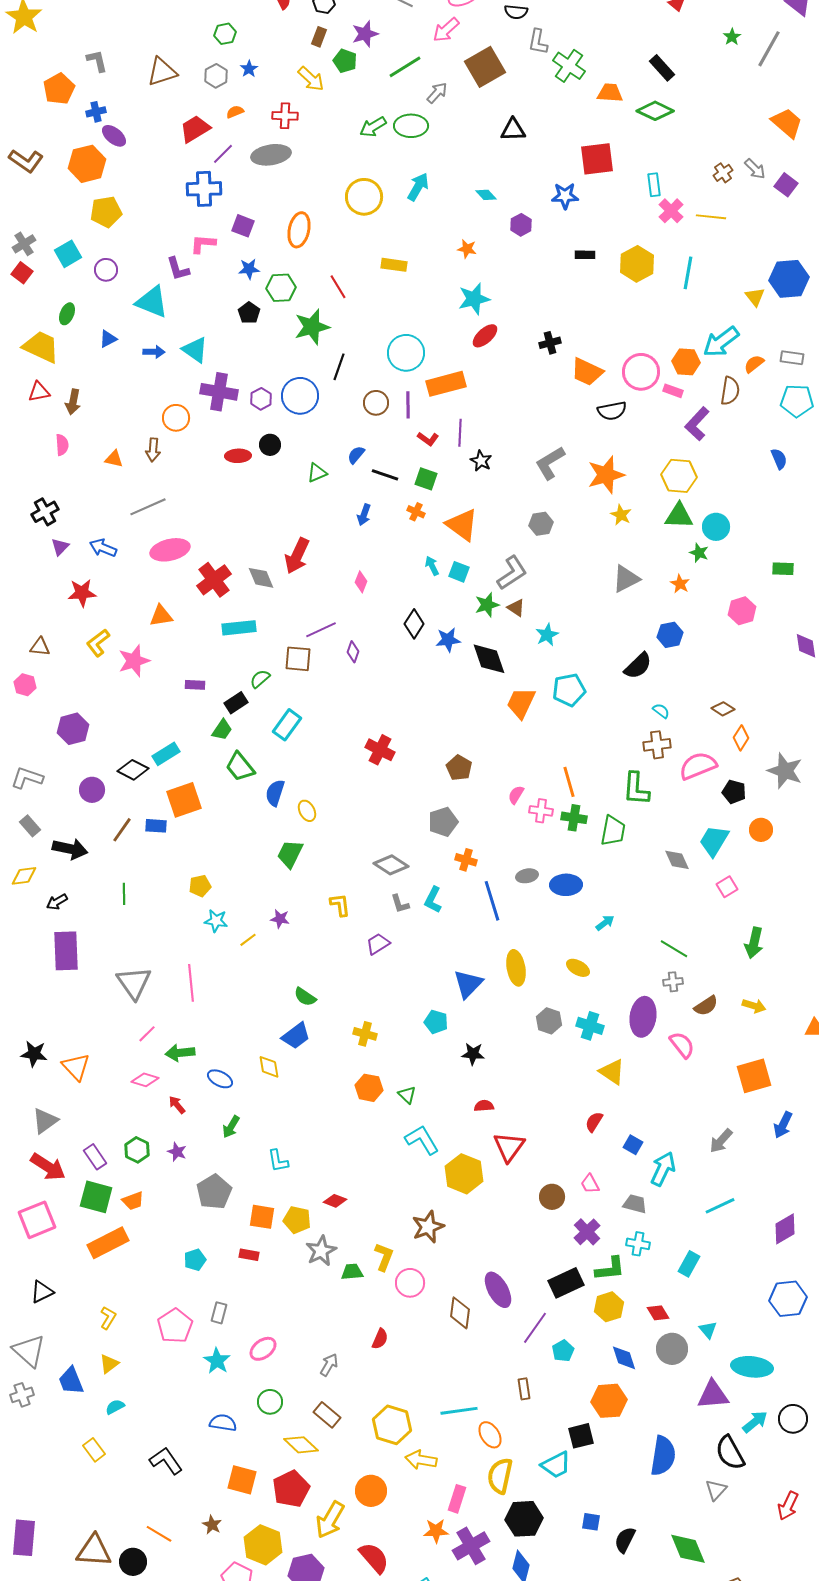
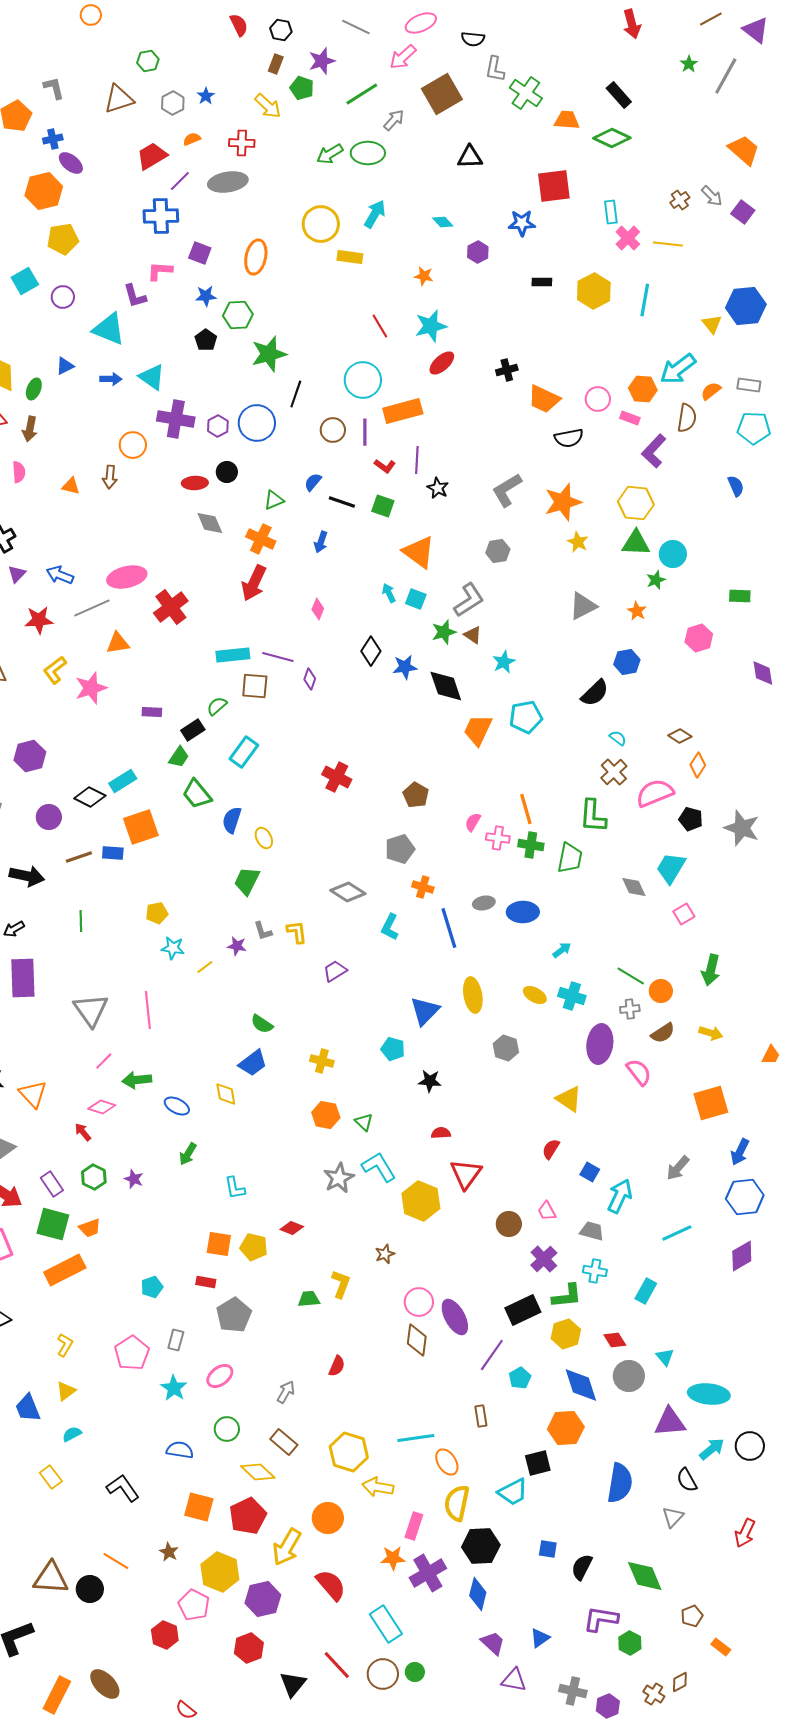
green hexagon: (225, 34) -> (148, 61), moved
yellow rectangle: (394, 265) -> (350, 257), moved
red line: (338, 287) -> (380, 326), moved
green ellipse: (67, 314) -> (34, 389), moved
pink circle: (641, 372) -> (598, 399), size x0.7
gray line: (148, 507) -> (92, 608), moved
orange cross: (416, 512) -> (261, 539), moved, size x1.6
green star: (699, 553) -> (656, 580), turned 30
gray diamond: (261, 578) -> (210, 523), moved
cyan rectangle: (239, 628) -> (233, 655), moved
purple line: (321, 630) -> (278, 657), turned 40
brown cross: (657, 745) -> (614, 772), turned -36
gray star: (785, 771) -> (742, 828), moved
brown line: (122, 830) -> (79, 857), turned 36
orange circle: (761, 830) -> (661, 991), moved
gray L-shape: (400, 904) -> (263, 931), moved
cyan cross: (590, 1026) -> (572, 996), moved
red arrow: (177, 1105) -> (83, 1132), moved
gray pentagon: (214, 1192) -> (234, 1315), moved
brown star: (428, 1227) -> (385, 1254), size x0.6
gray star: (321, 1251) -> (339, 1178), moved
pink circle: (410, 1283) -> (419, 1302), moved
blue hexagon: (788, 1299) -> (745, 1197), moved
blue diamond: (624, 1358) -> (581, 1385), size x1.4
black semicircle: (730, 1453) -> (687, 1480), size x0.7

